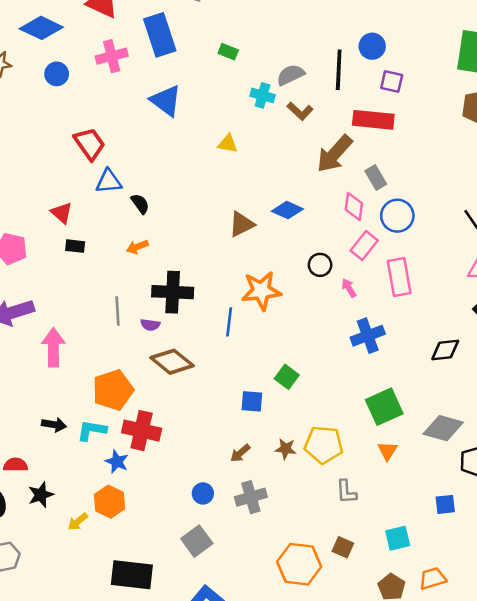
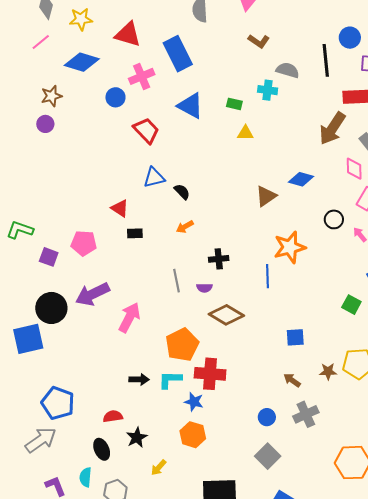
green rectangle: (228, 52) -> (234, 104), moved
blue circle: (57, 74) -> (115, 97), moved
gray semicircle: (291, 75) -> (288, 70), turned 50
brown L-shape: (300, 111) -> (259, 41), moved
red trapezoid: (90, 144) -> (146, 130), moved
black cross: (173, 292) -> (219, 259), size x0.6
pink arrow: (53, 347) -> (129, 317), turned 36
green square: (287, 377) -> (351, 305), moved
brown arrow: (240, 453) -> (292, 380), turned 84
yellow arrow: (78, 522) -> (159, 468), moved

